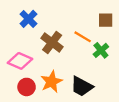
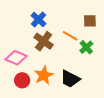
blue cross: (28, 19) -> (39, 20), moved

